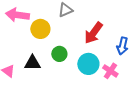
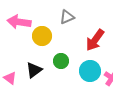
black triangle: (32, 63) -> (34, 70), turned -36

